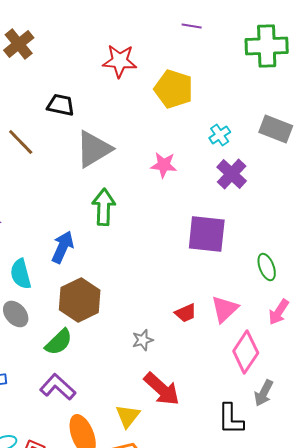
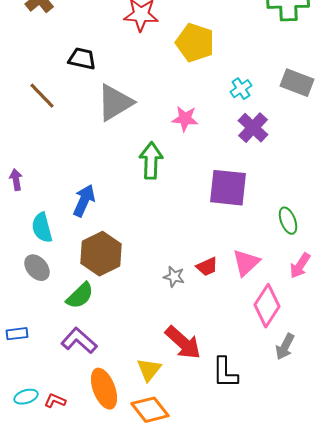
green arrow: (104, 207) -> (151, 161), moved
gray star: (143, 340) -> (174, 277), moved, turned 30
black L-shape: (231, 419) -> (225, 373), moved

